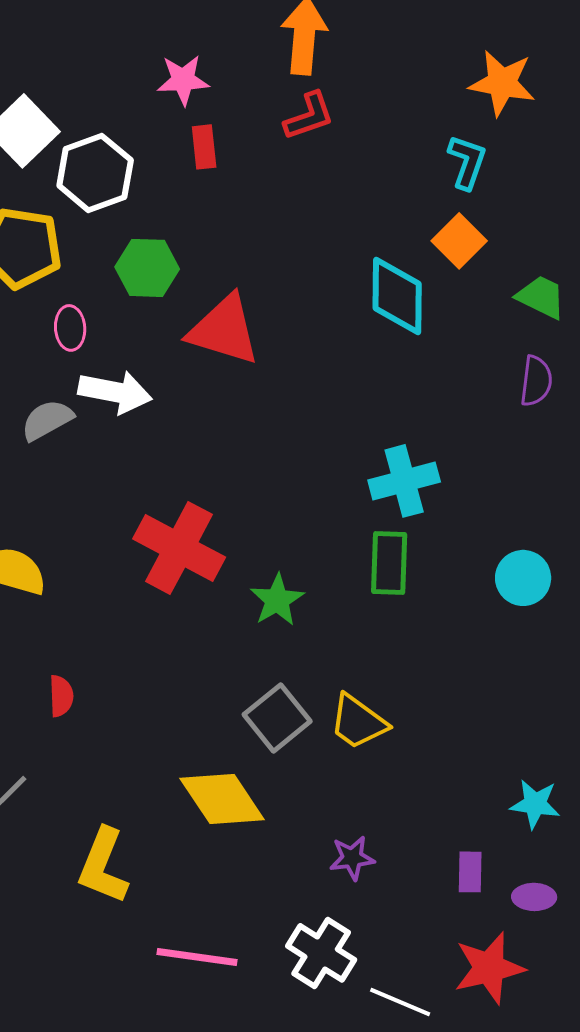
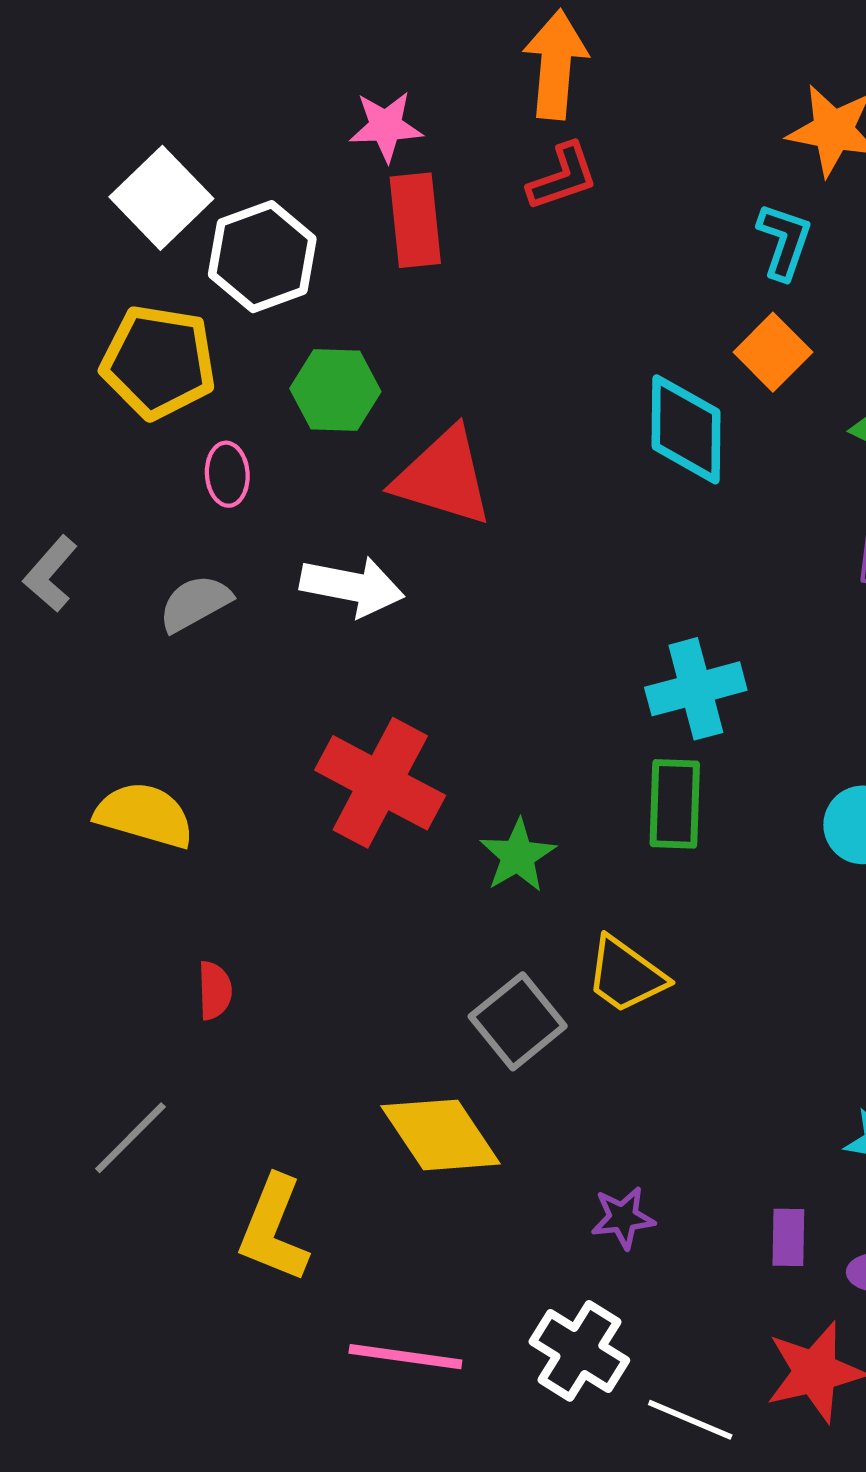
red rectangle: (204, 147) -> (415, 220), size x1.5
white arrow: (115, 392) -> (352, 586), moved
yellow trapezoid: (358, 722) -> (626, 975), moved

